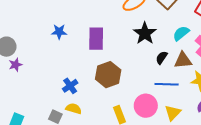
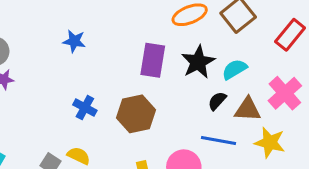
cyan semicircle: (181, 33) -> (234, 69), moved
purple rectangle: (96, 39) -> (153, 60), moved
blue cross: (70, 86) -> (85, 108), moved, turned -35

